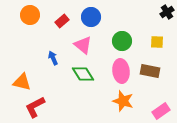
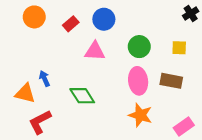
pink triangle: (83, 45) -> (95, 51), turned -36
blue arrow: (53, 58) -> (45, 79), moved
green diamond: (83, 74) -> (82, 96), moved

